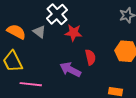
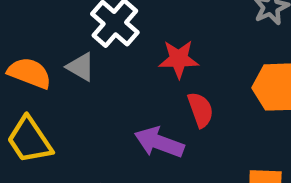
red star: (73, 33) -> (179, 59), moved

